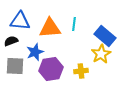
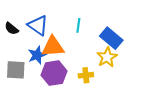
blue triangle: (20, 21) -> (38, 25), moved, turned 30
orange triangle: (50, 28) -> (53, 47), moved
black semicircle: (11, 41) -> (11, 29), moved, turned -120

